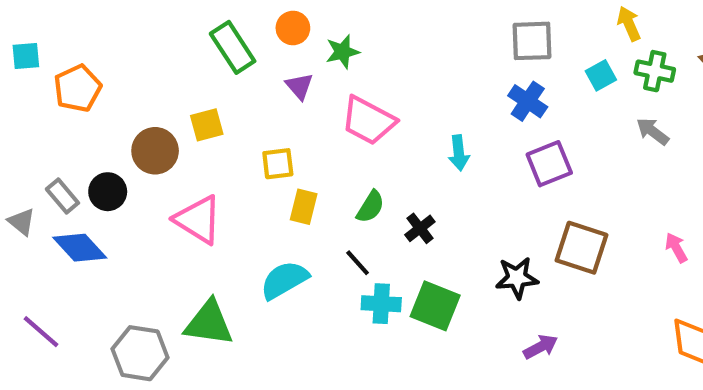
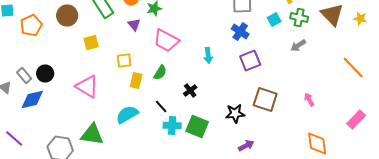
gray arrow: (653, 131) -> (298, 46), turned -70
brown circle: (155, 151) -> (67, 16), moved
green semicircle: (370, 207) -> (160, 72), moved
blue diamond: (80, 248) -> (32, 100), turned -60

